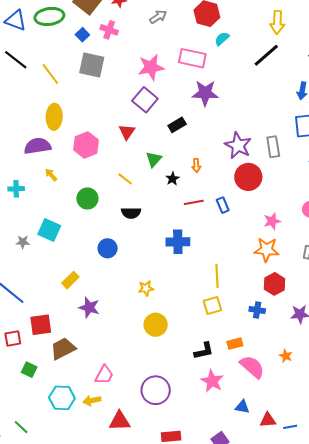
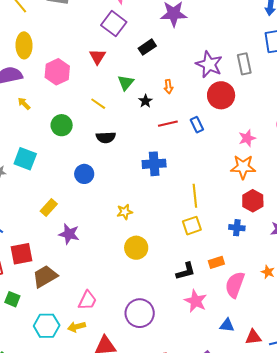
pink semicircle: (252, 367) -> (235, 285), turned -108

